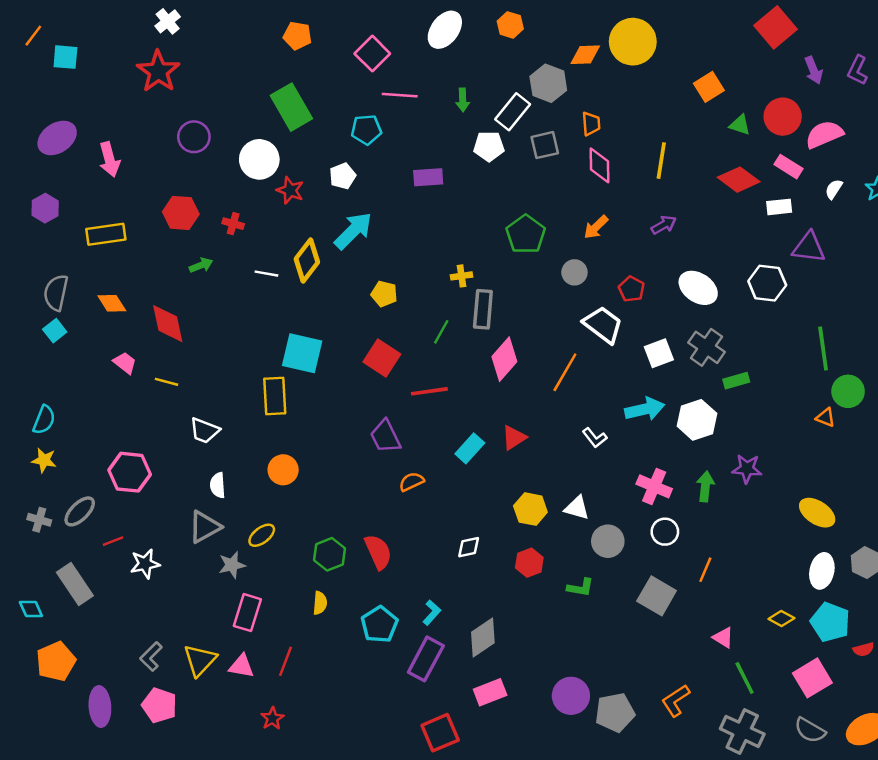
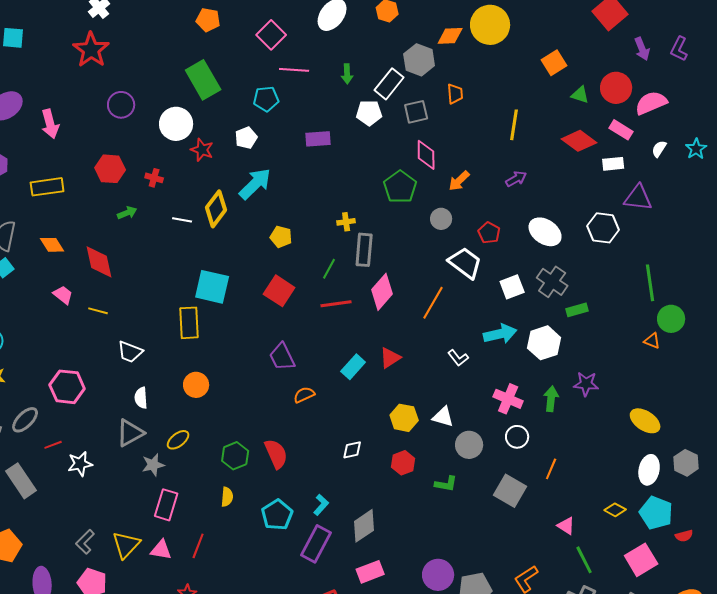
pink diamond: (599, 165) -> (426, 155), moved
red line: (429, 391) -> (336, 304), moved

